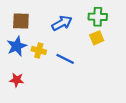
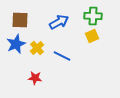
yellow cross: (39, 50) -> (37, 48), turned 32
red star: (17, 80) -> (35, 78), moved

